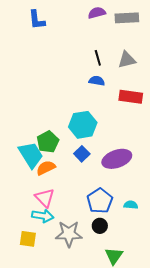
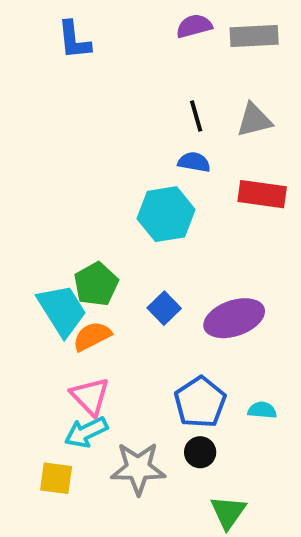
cyan hexagon: (83, 125) -> (166, 214), moved
cyan arrow: (43, 216) -> (86, 432), turned 145

